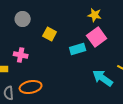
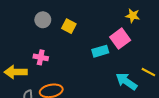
yellow star: (95, 15) -> (133, 16), moved
yellow square: (50, 34) -> (69, 26), moved

